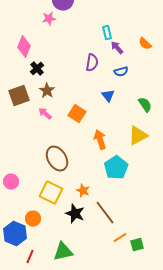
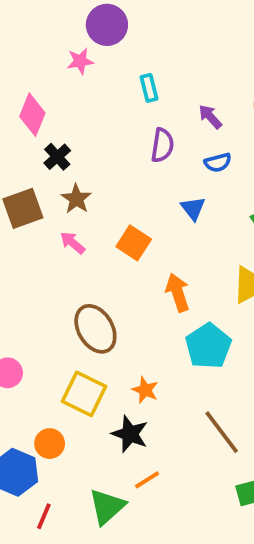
cyan rectangle: (107, 33) -> (149, 88), moved
brown line: (105, 213) -> (222, 432), moved
orange line: (120, 238) -> (147, 480), moved
green triangle: (63, 252) -> (107, 507), turned -30

